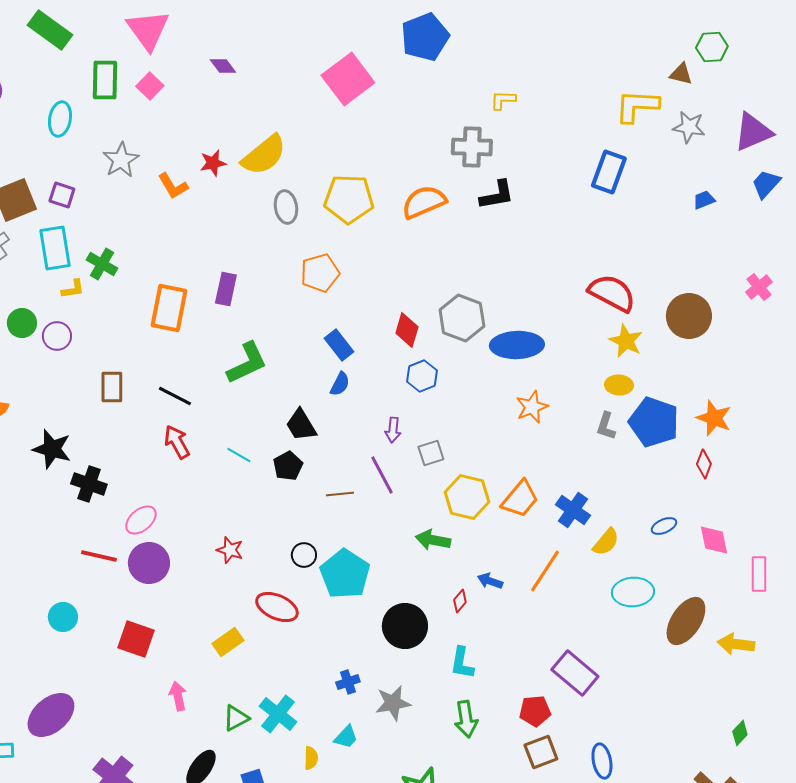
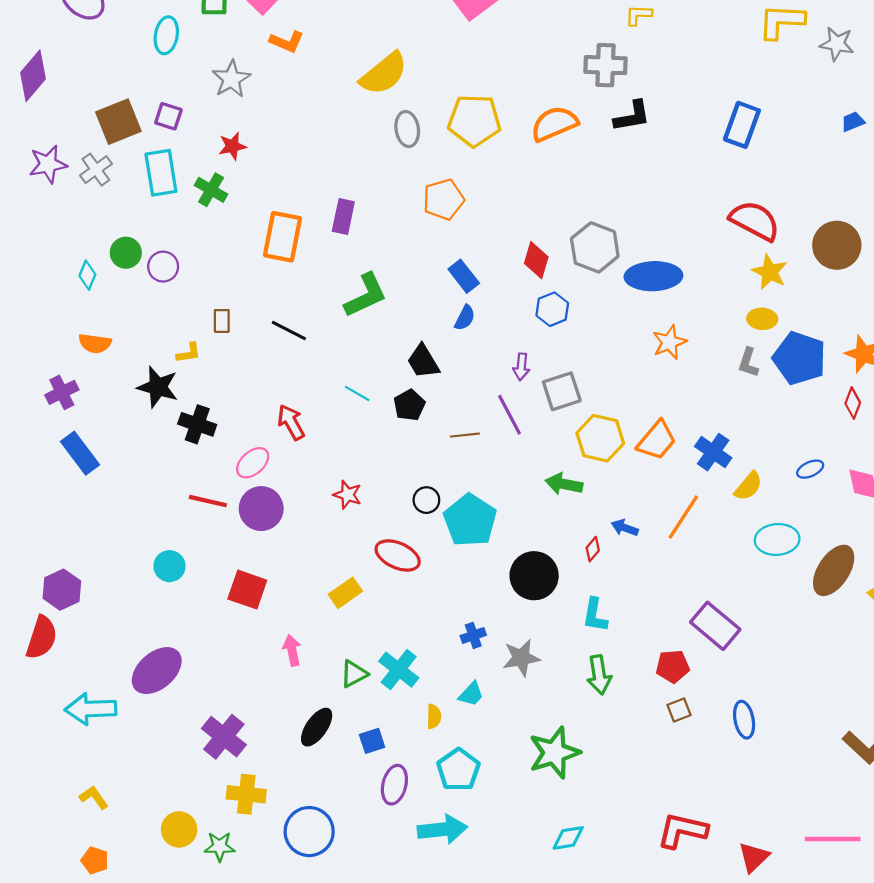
red star: (213, 163) -> (232, 146), moved
blue rectangle: (609, 172) -> (742, 125), moved
orange L-shape: (173, 186) -> (287, 42), moved, turned -36
yellow L-shape: (73, 289) -> (189, 353), moved
brown rectangle: (112, 387) -> (222, 321), size x0.7
red arrow: (177, 442) -> (291, 422), moved
gray square: (431, 453) -> (562, 391), size x1.4
brown square: (541, 752) -> (679, 710), size x0.7

